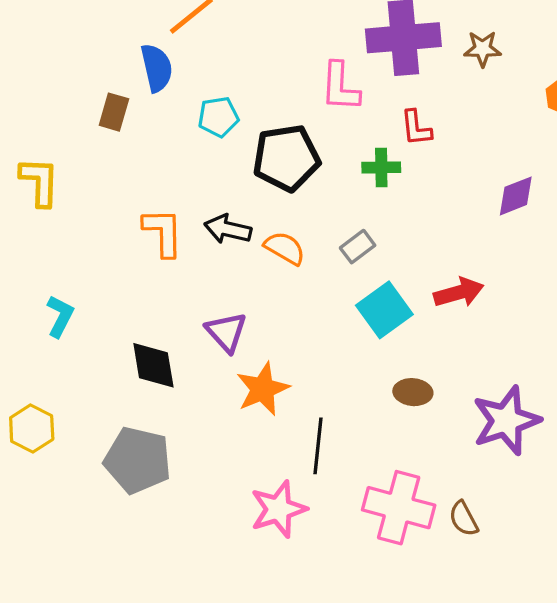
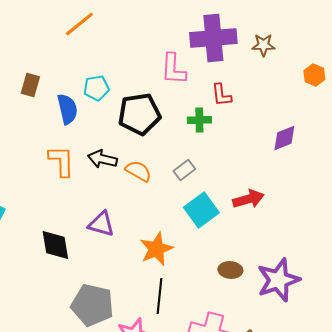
blue semicircle: (157, 68) -> (67, 109), moved
purple triangle: (226, 332) -> (101, 224), turned -32
orange star: (263, 389) -> (156, 249), moved
brown ellipse: (413, 392) -> (230, 270), moved
gray pentagon: (138, 460) -> (92, 305), moved

